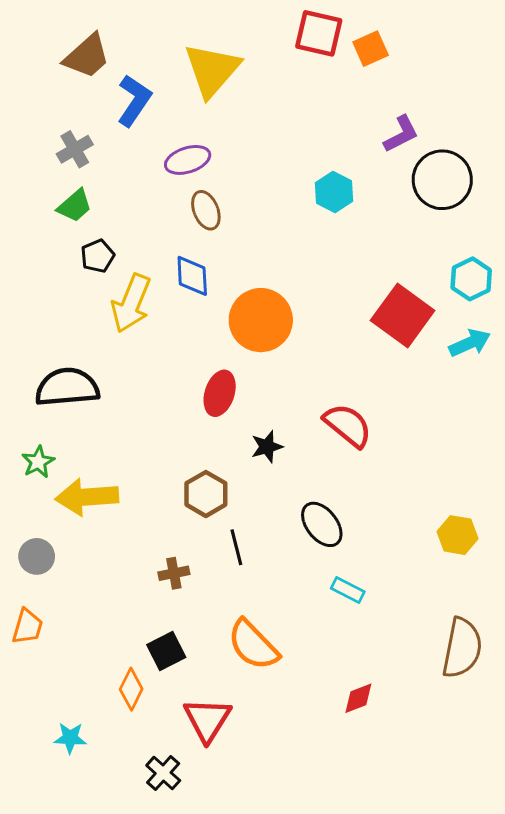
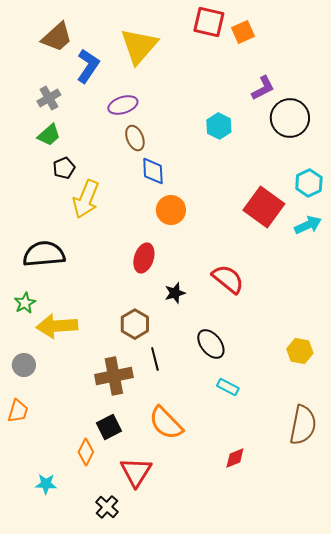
blue diamond: (192, 276) -> (153, 171), moved
orange circle: (261, 320) -> (171, 210), size x0.7
brown cross: (174, 573) -> (114, 376), size x1.8

